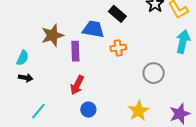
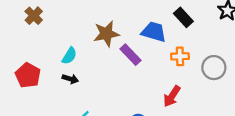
purple rectangle: (75, 51) -> (130, 55), turned -48
gray circle: (154, 73) -> (214, 68), moved
red arrow: (77, 85) -> (172, 96), moved

